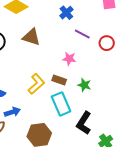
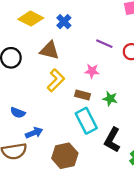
blue cross: (66, 13) -> (64, 22), moved
yellow L-shape: (36, 84) -> (56, 80), moved

